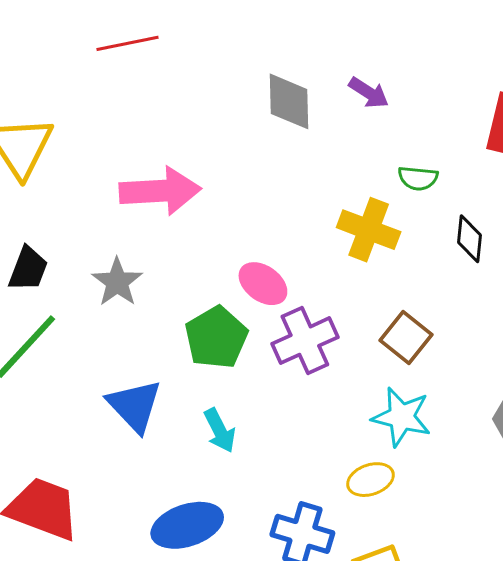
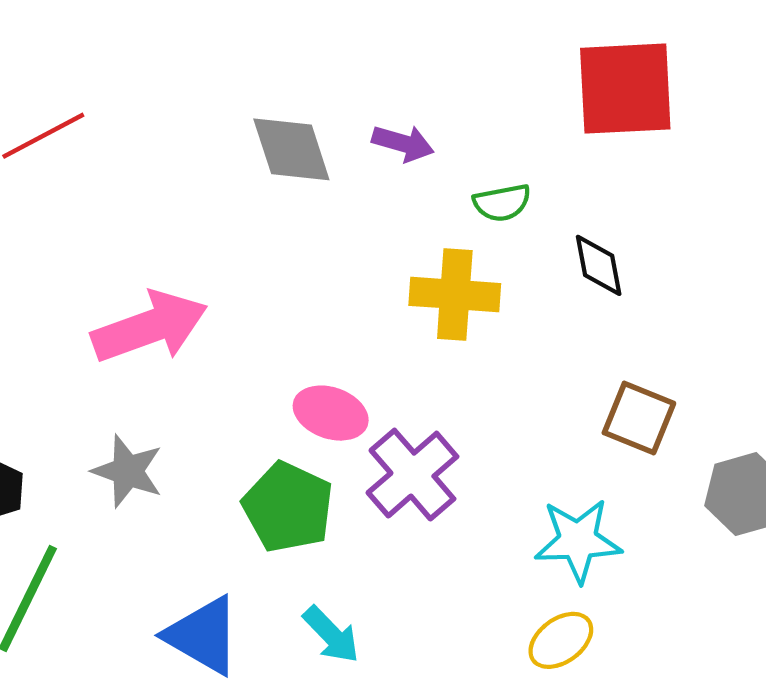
purple arrow: (369, 93) -> (403, 143), moved
brown square: (406, 337) -> (639, 418), moved

